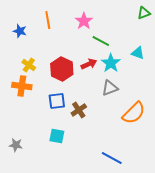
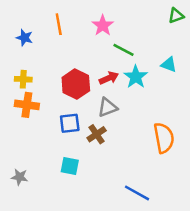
yellow cross: (29, 65) -> (23, 79), moved, turned -32
gray triangle: (110, 88) -> (108, 107), moved
orange semicircle: (134, 113) -> (164, 138), turned -55

